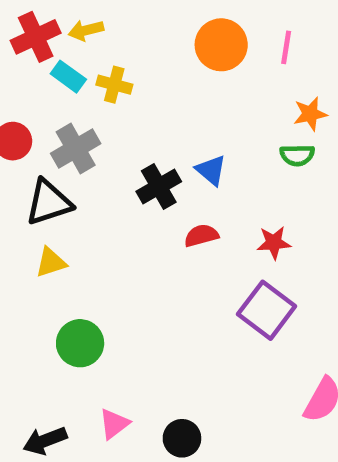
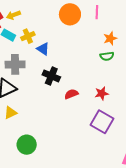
yellow cross: (114, 85) -> (28, 36), turned -32
gray cross: (76, 149) -> (15, 64), turned 36
blue triangle: (211, 170) -> (43, 49), moved
black cross: (159, 186) -> (51, 76), turned -30

